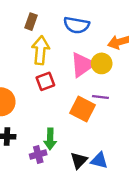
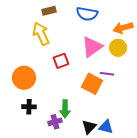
brown rectangle: (31, 22) -> (49, 11), turned 56
yellow arrow: (41, 50) -> (41, 34), moved, turned -30
yellow circle: (102, 63) -> (118, 48), moved

